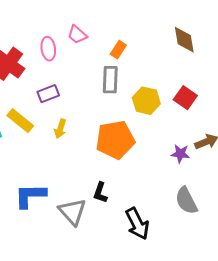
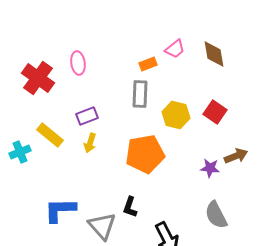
pink trapezoid: (77, 35) -> (175, 49), moved, turned -80
orange rectangle: (118, 50) -> (148, 64), turned 36
purple rectangle: (48, 94) -> (87, 116), moved

